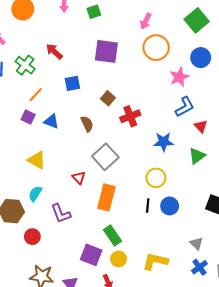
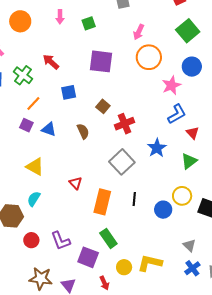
blue star: (164, 142) -> (157, 148), turned -30
gray square: (105, 157) -> (122, 162), moved
yellow circle: (156, 178) -> (182, 196), moved
black line: (148, 206) -> (134, 199), moved
purple L-shape: (61, 213) -> (60, 241), moved
yellow circle: (119, 259) -> (124, 267), moved

